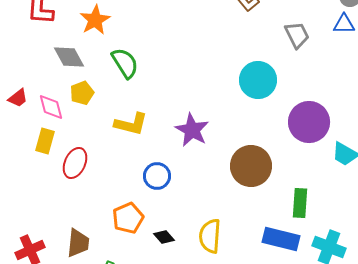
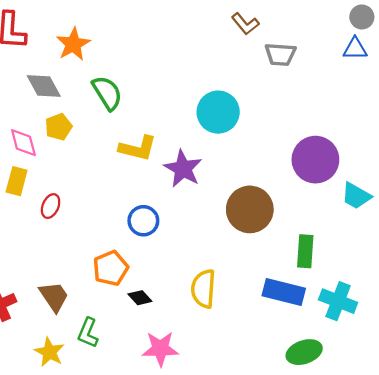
gray trapezoid: (297, 35) -> (280, 54), moved, turned 120
cyan circle: (258, 80) -> (218, 112), moved
yellow L-shape: (131, 124) -> (138, 148), moved
red ellipse: (75, 163) -> (51, 206), size x0.7
black diamond: (164, 237) -> (140, 298), moved
brown trapezoid: (78, 243) -> (54, 297), turned -40

